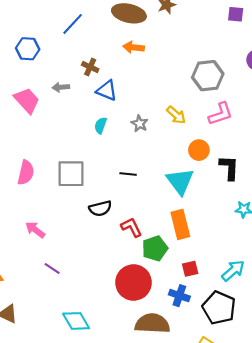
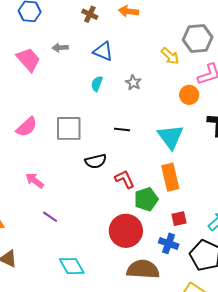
brown cross: (90, 67) -> (90, 14), moved
yellow arrow: (176, 115) -> (170, 56), moved
orange circle: (199, 150) -> (189, 95), moved
pink semicircle: (26, 173) -> (27, 127), turned 35

